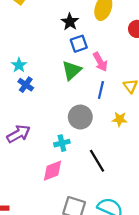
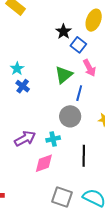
blue square: (79, 44) -> (78, 45), moved, turned -35
blue line: (101, 90) -> (79, 93), moved
purple arrow: (19, 134) -> (25, 139), moved
black line: (97, 161) -> (84, 156), turned 30

